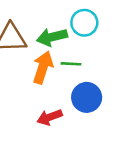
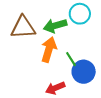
green line: (71, 64) -> (71, 59), moved, turned 56

